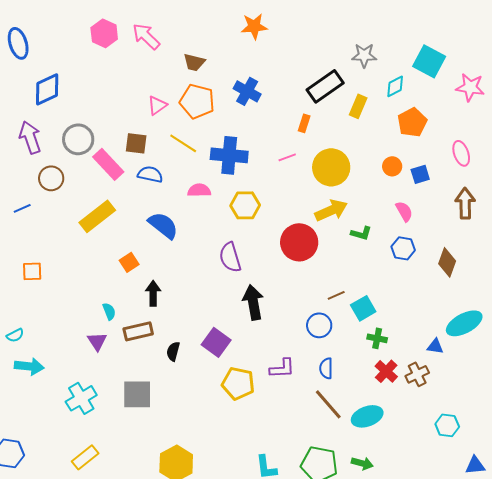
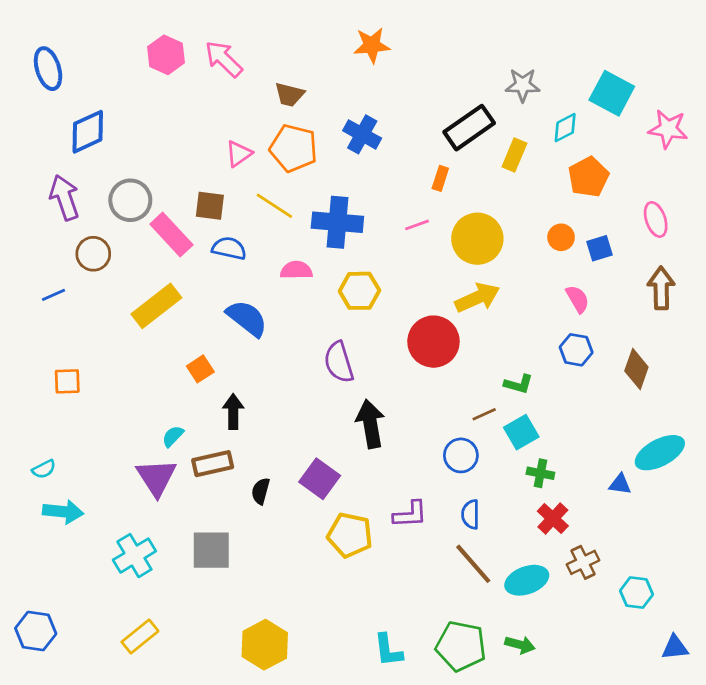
green L-shape: (361, 233) -> (519, 384), moved
cyan semicircle: (109, 311) -> (173, 436), turned -114
purple triangle: (97, 341) -> (156, 477), size x1.5
brown cross: (417, 374) -> (583, 562), moved

